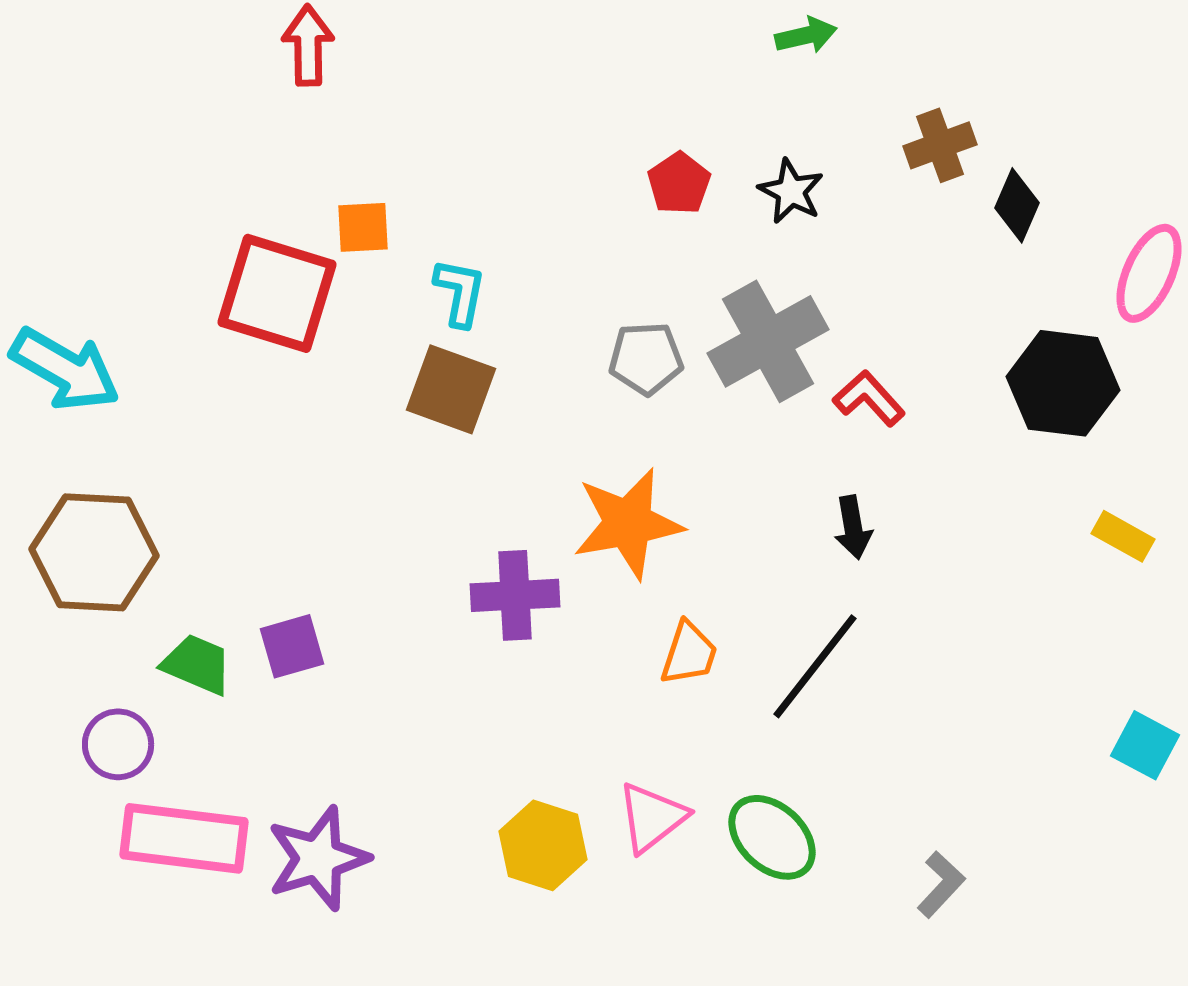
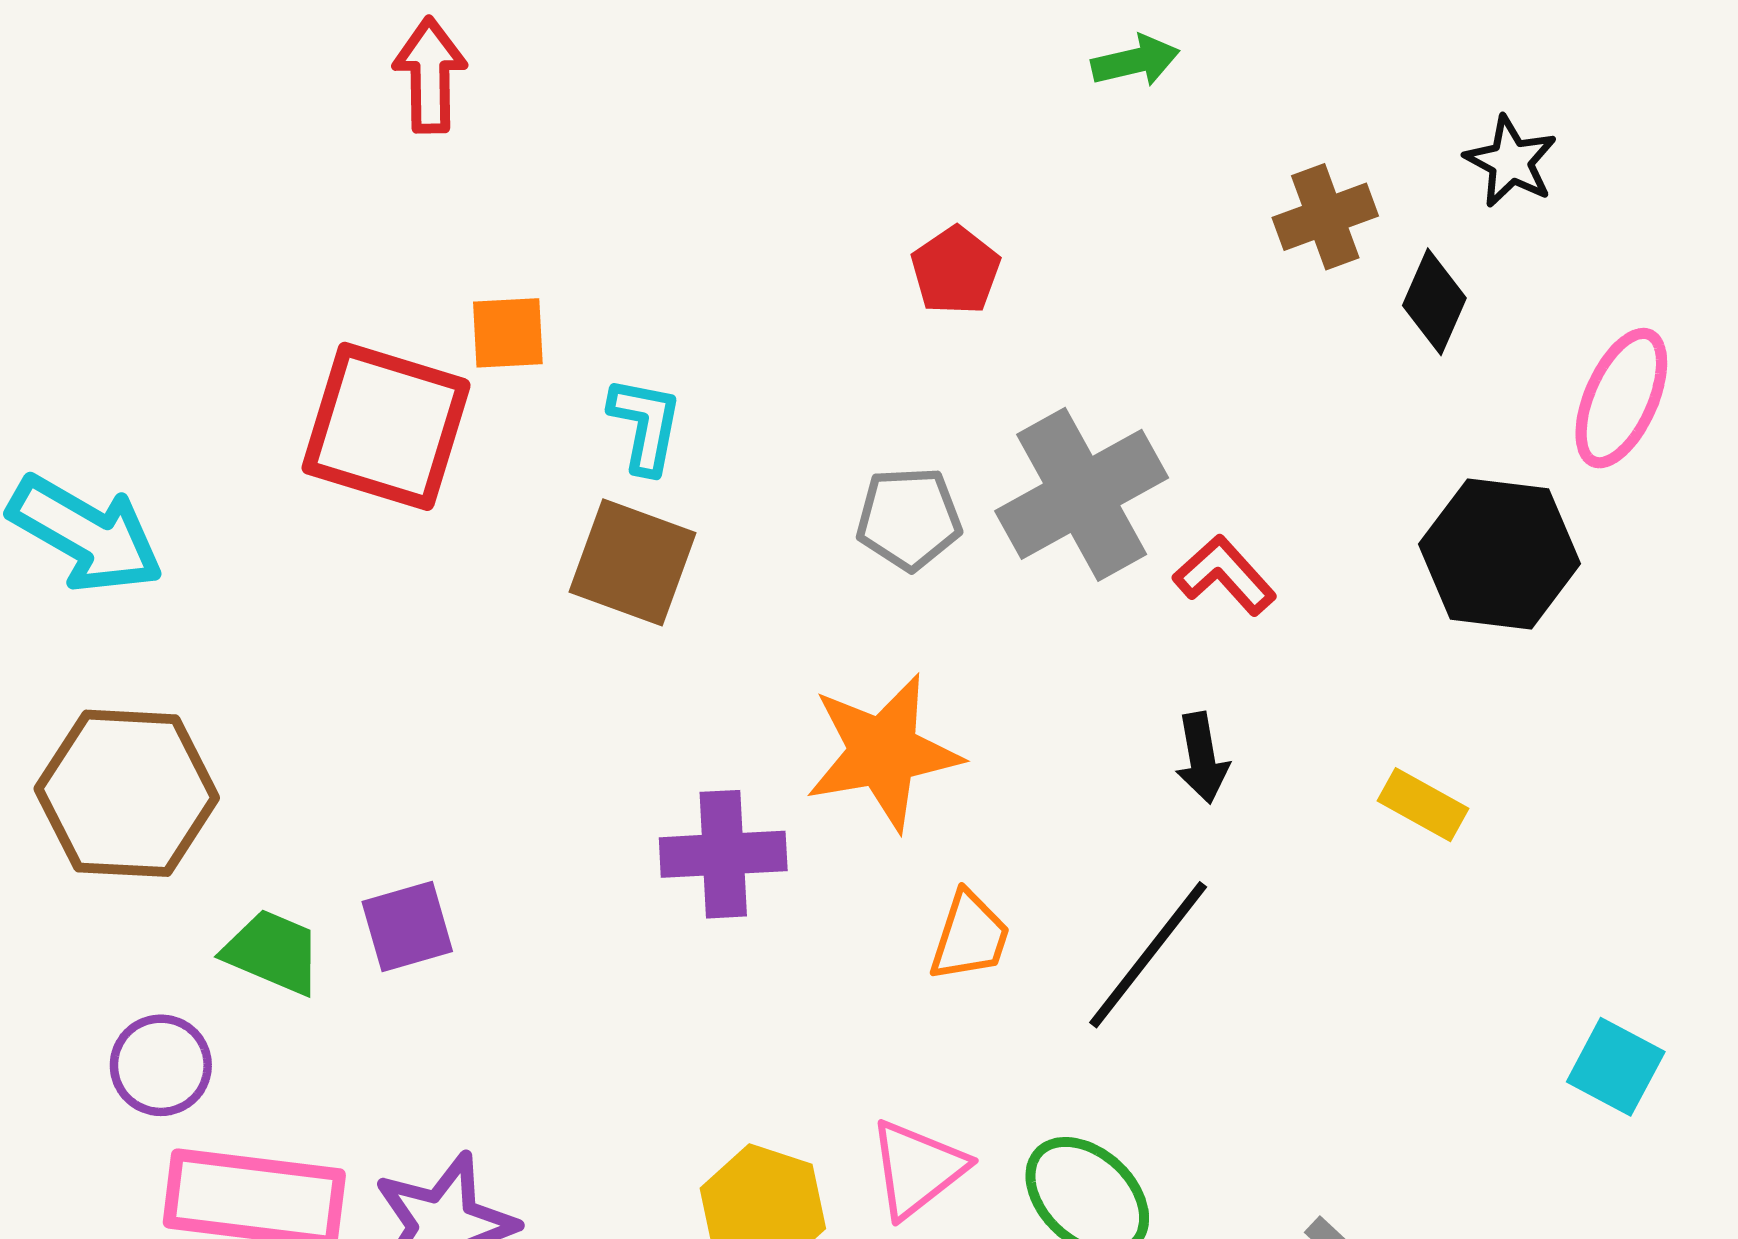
black star: (791, 191) -> (1511, 161), moved
yellow rectangle: (1123, 536) -> (1423, 805), moved

